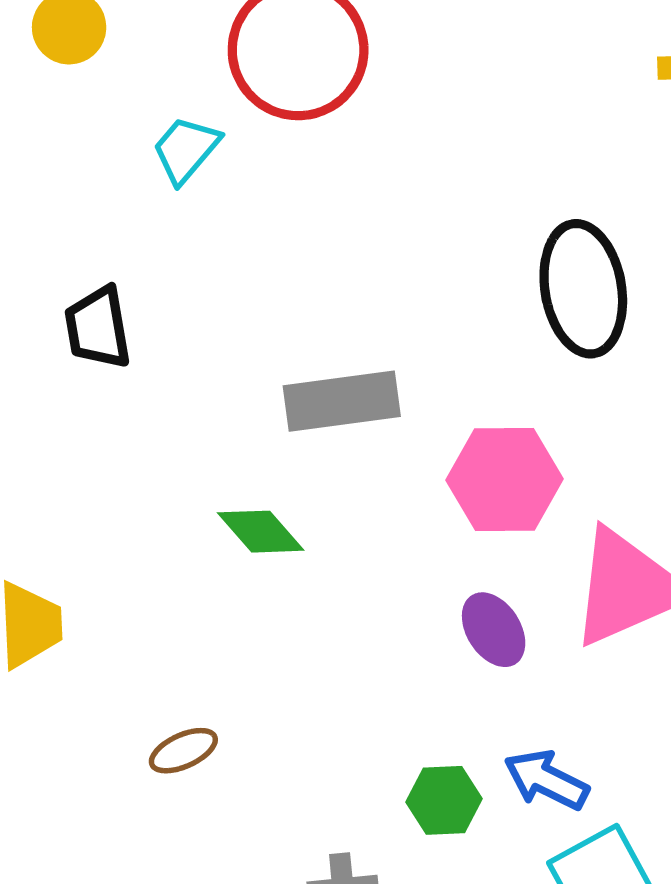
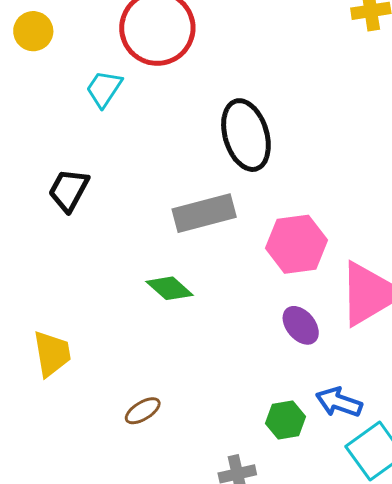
black ellipse: (583, 289) -> (246, 135), moved
black trapezoid: (98, 328) -> (69, 190), turned 45

